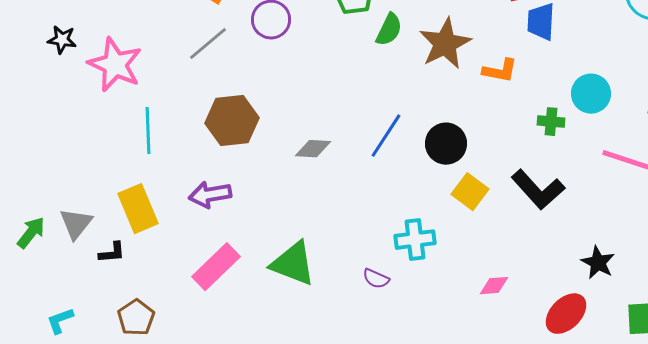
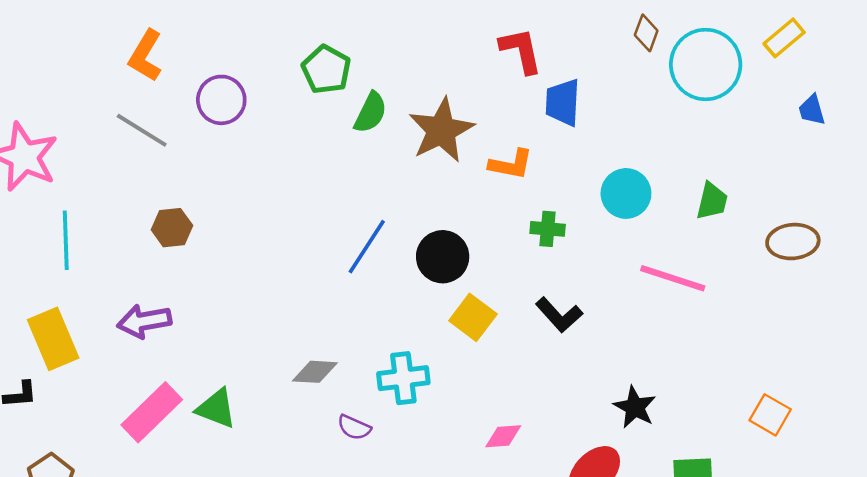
gray line: (208, 44) -> (142, 130), turned 72
brown hexagon: (232, 121) -> (172, 228), size x0.6
green cross: (551, 122) -> (548, 229), moved
gray diamond: (313, 149) -> (315, 372), moved
black L-shape: (538, 190) -> (559, 315), size x0.7
green triangle: (293, 264) -> (216, 408), moved, size x0.7

